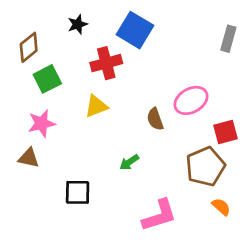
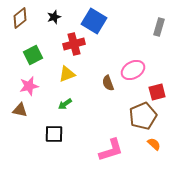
brown diamond: (29, 47) -> (20, 18), moved
green arrow: (129, 162) -> (65, 104), moved

